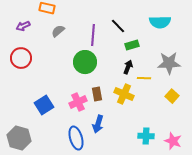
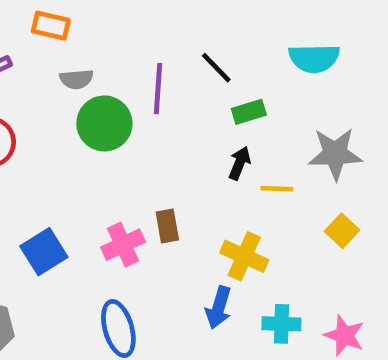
gray semicircle: (58, 31) -> (76, 79), turned -144
green circle: (85, 62) -> (104, 123), moved
yellow cross: (124, 94) -> (244, 256), moved
blue arrow: (98, 124) -> (219, 308), moved

